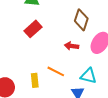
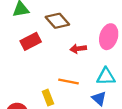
brown diamond: (81, 20) -> (57, 21), moved, turned -45
red rectangle: (33, 29) -> (31, 41), turned 30

